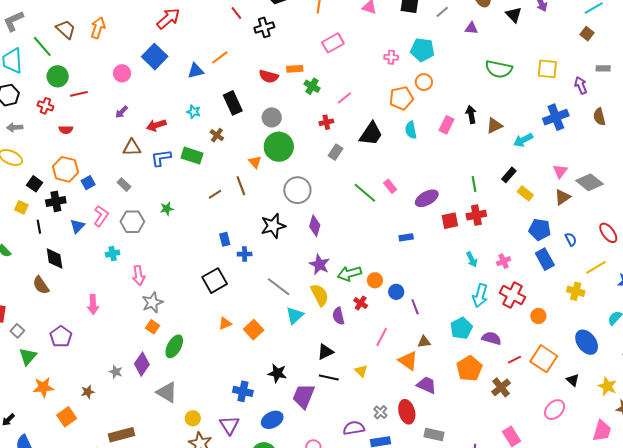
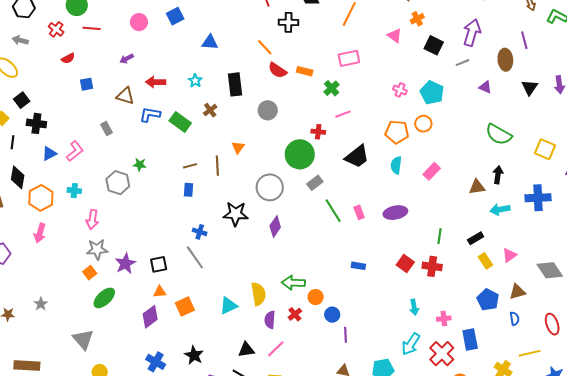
blue square: (155, 57) -> (175, 16), size x0.7
orange line: (220, 57) -> (265, 47), moved, turned 66
green cross: (312, 86) -> (332, 88), moved
black arrow: (471, 114) -> (498, 175), moved
red semicircle: (66, 130) -> (68, 58), turned -48
green circle: (279, 147) -> (300, 154), moved
gray rectangle: (336, 152) -> (315, 183), moved
orange hexagon: (66, 169) -> (41, 198), moved
pink triangle: (560, 171) -> (509, 255), moved
blue square: (88, 183) -> (87, 84), moved
brown triangle: (563, 197) -> (517, 292), moved
purple ellipse: (427, 198) -> (395, 213), moved
red square: (450, 221) -> (405, 263), turned 30
gray hexagon: (132, 222) -> (118, 183), moved
blue rectangle: (225, 239) -> (189, 190), moved
blue rectangle: (545, 259) -> (470, 340), moved
purple star: (319, 264) -> (125, 264), moved
black square: (215, 281) -> (159, 264), moved, size x0.7
gray line: (279, 287) -> (195, 257), moved
pink line: (382, 337) -> (276, 349), moved
purple diamond: (142, 364) -> (150, 317), moved

